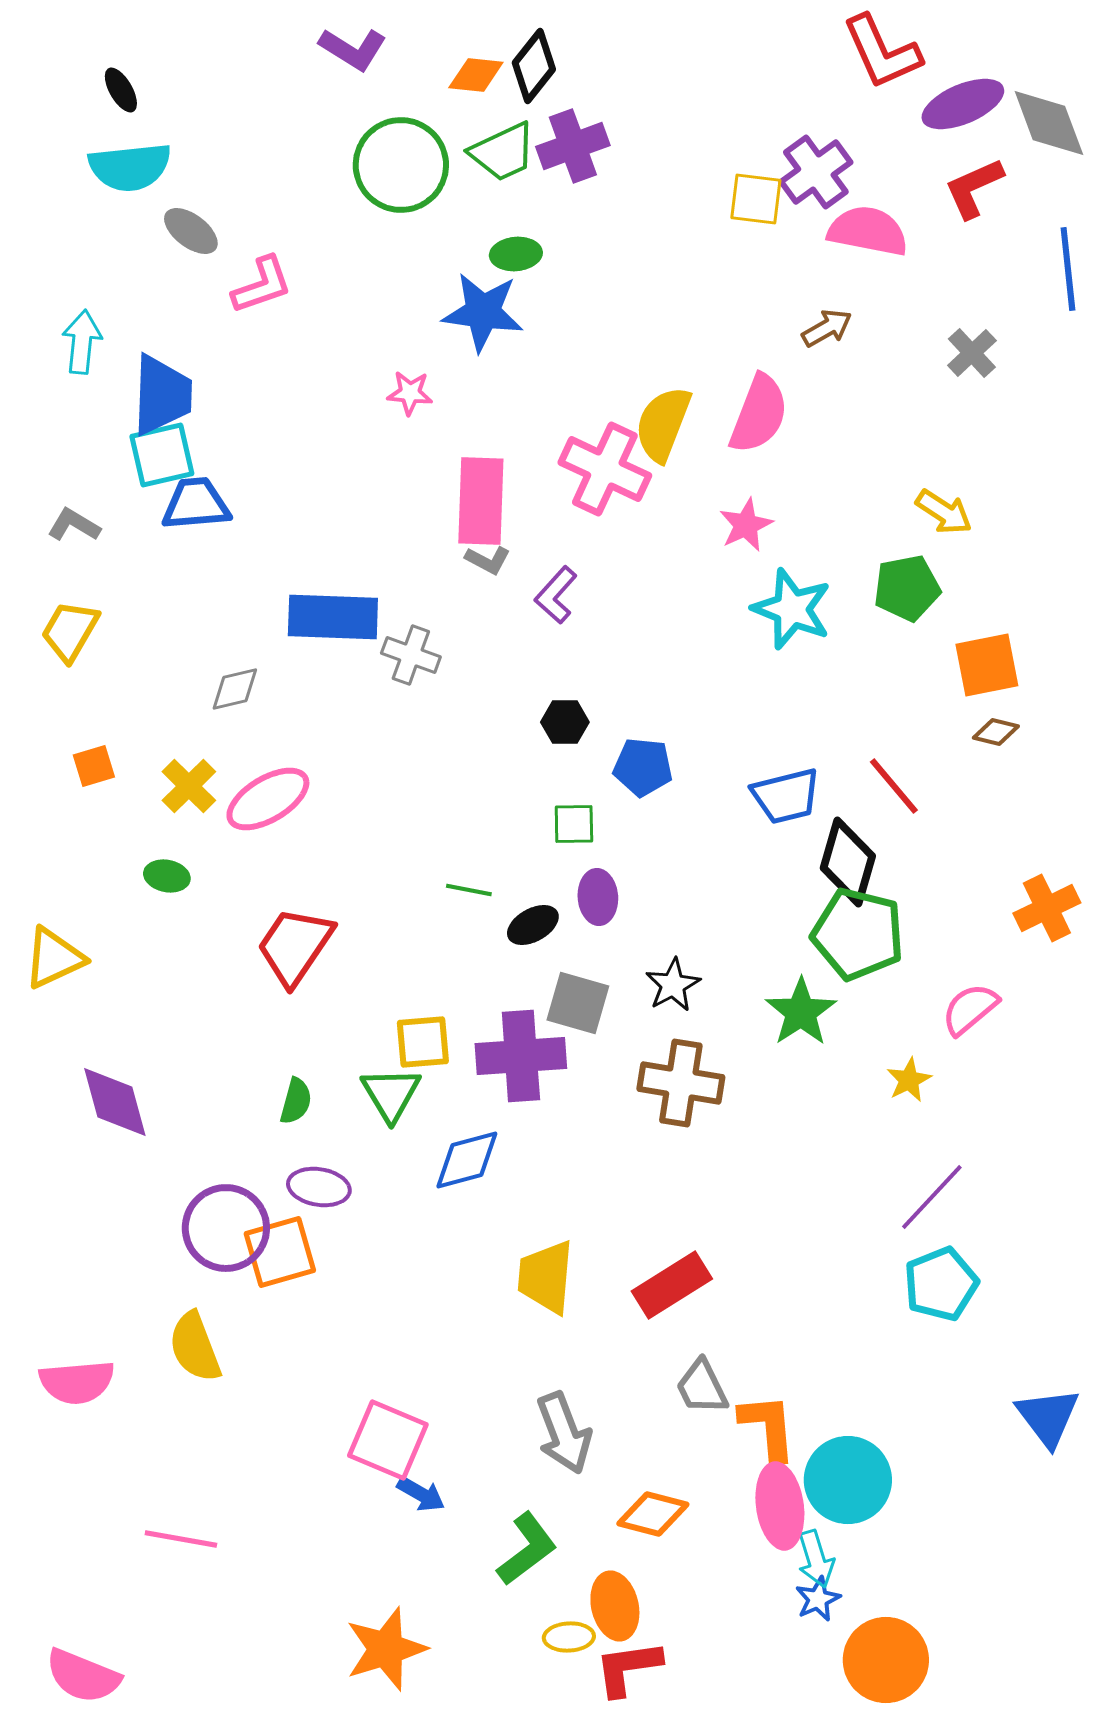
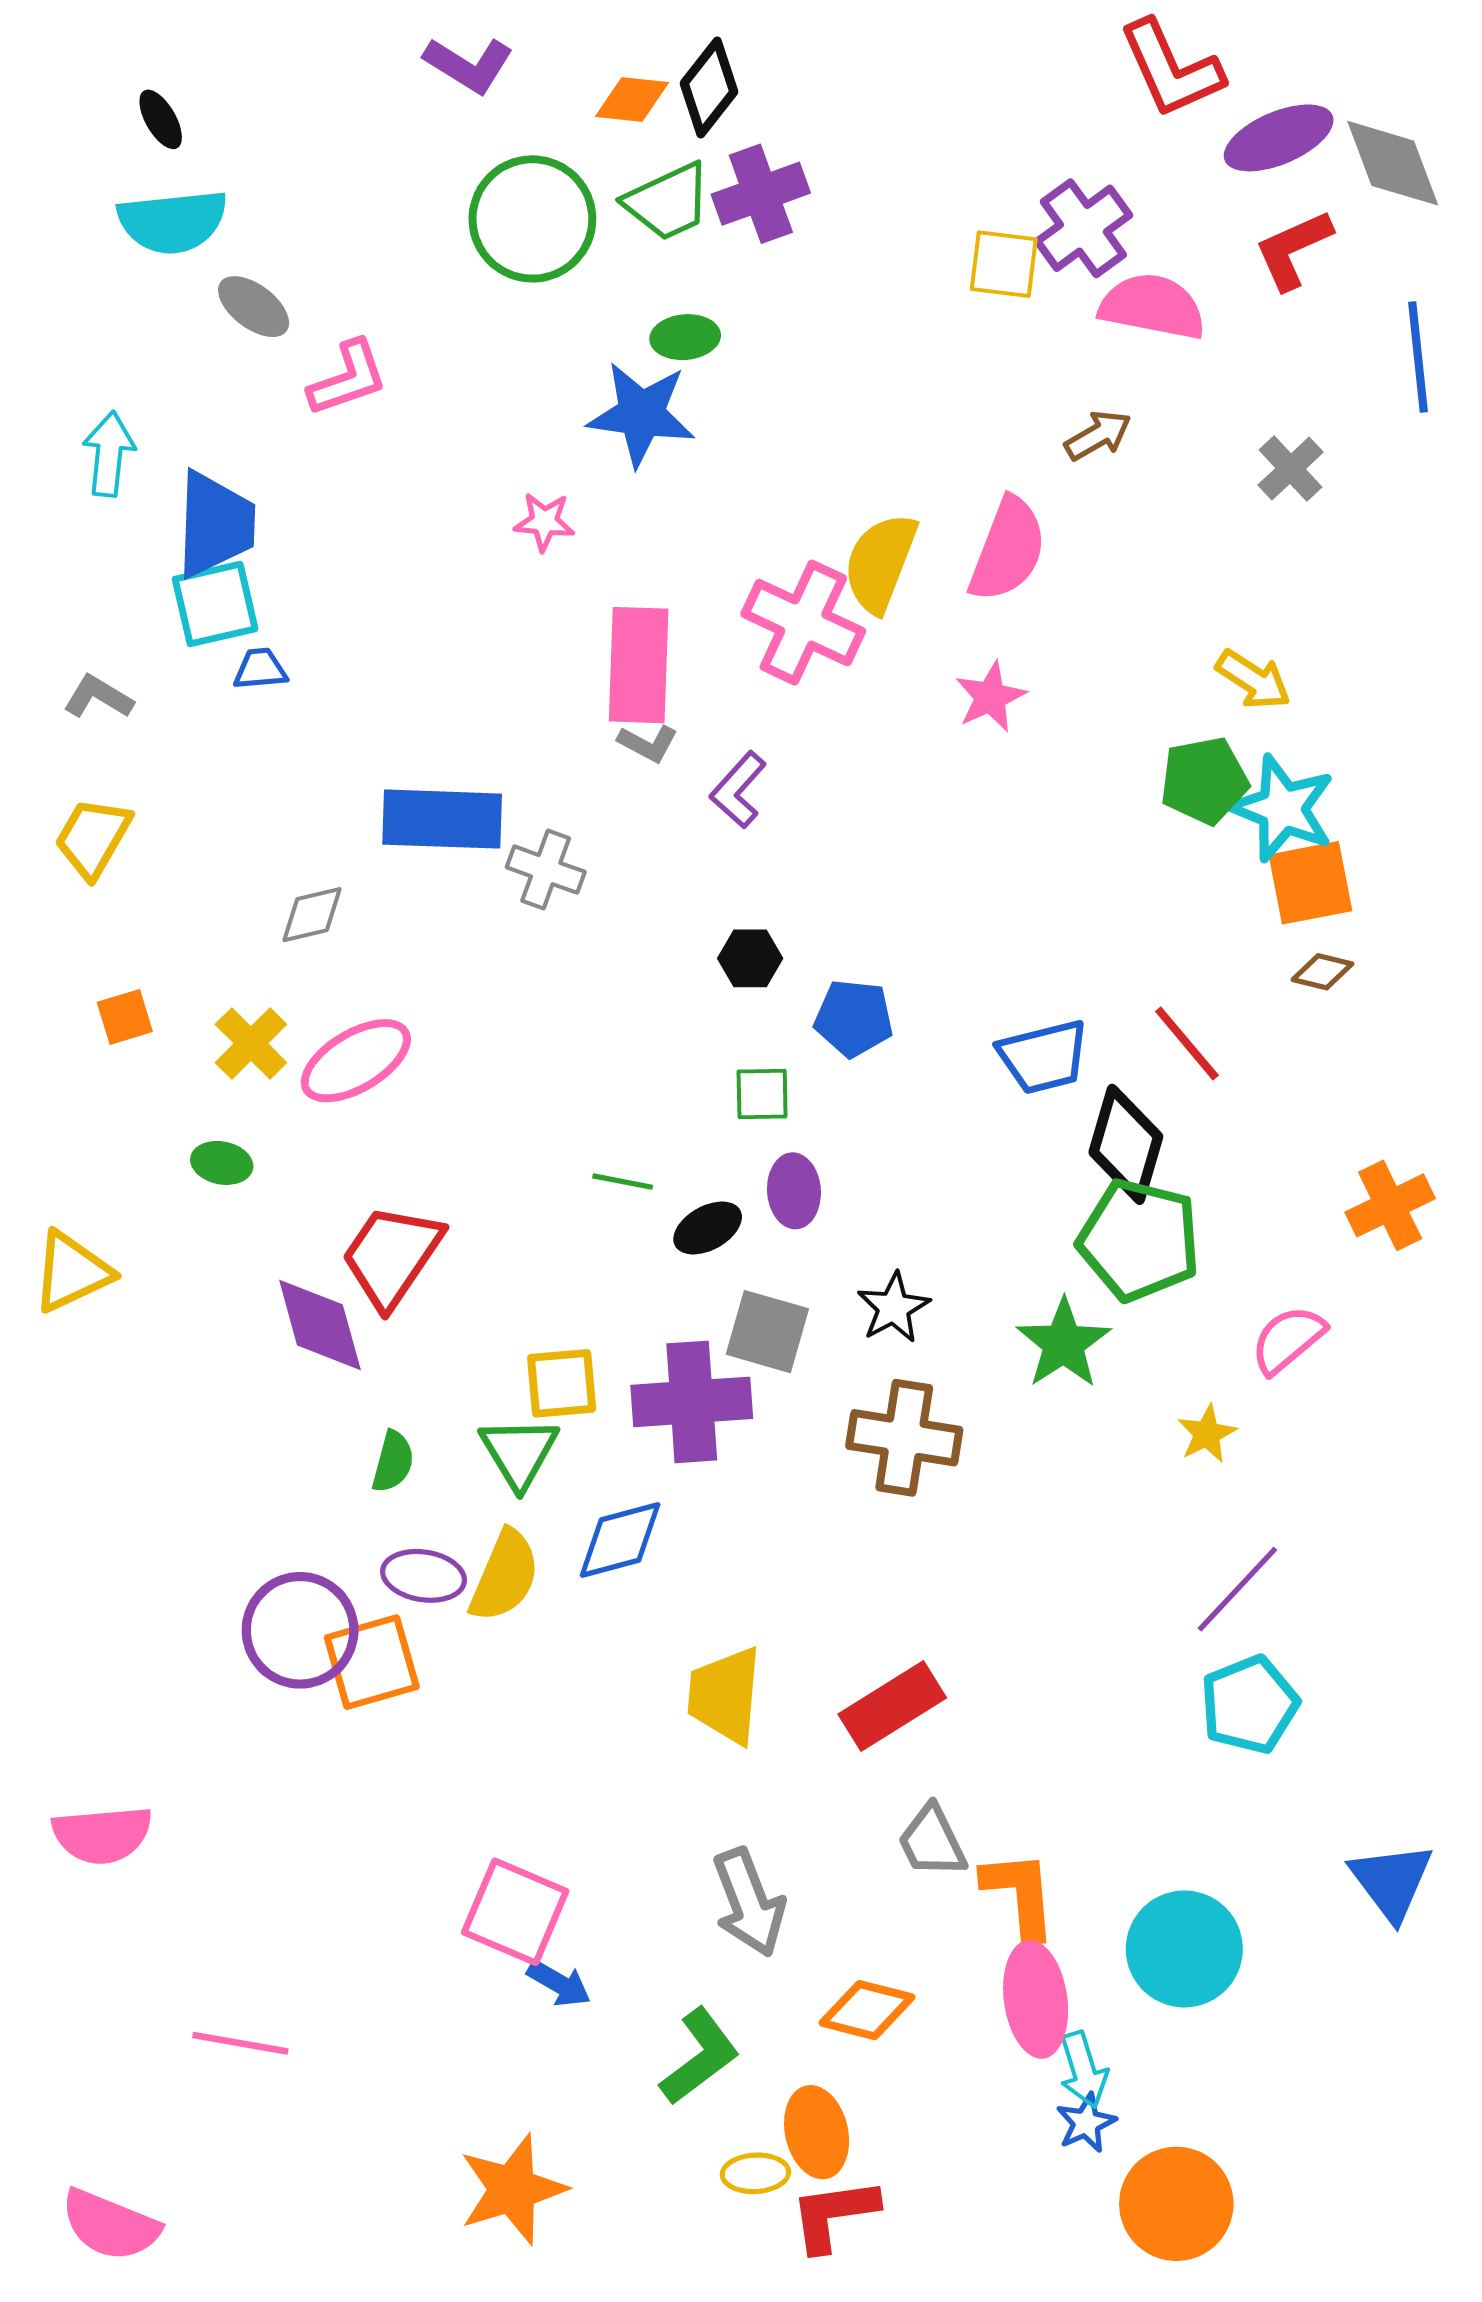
blue trapezoid: (196, 504) -> (260, 669), size x0.6
cyan star: (792, 609) -> (1283, 808), moved
purple diamond: (115, 1102) -> (320, 1325), moved
yellow semicircle: (195, 1347) -> (505, 1576), moved, turned -136
cyan circle: (848, 1480) -> (1184, 1949), moved

